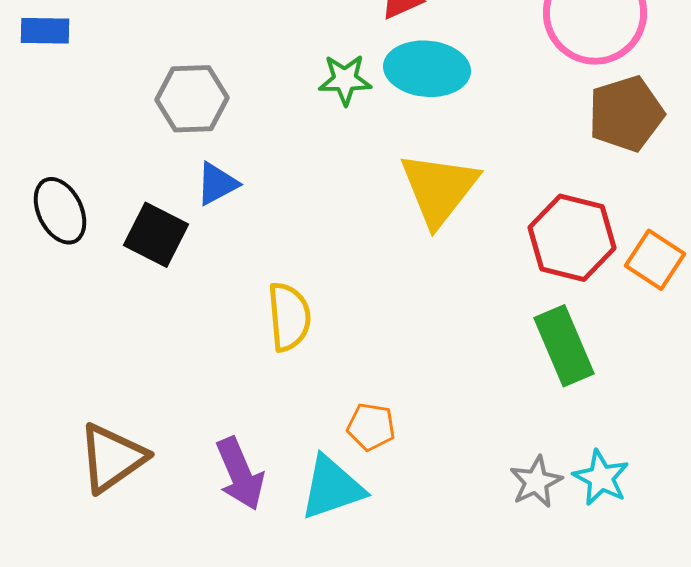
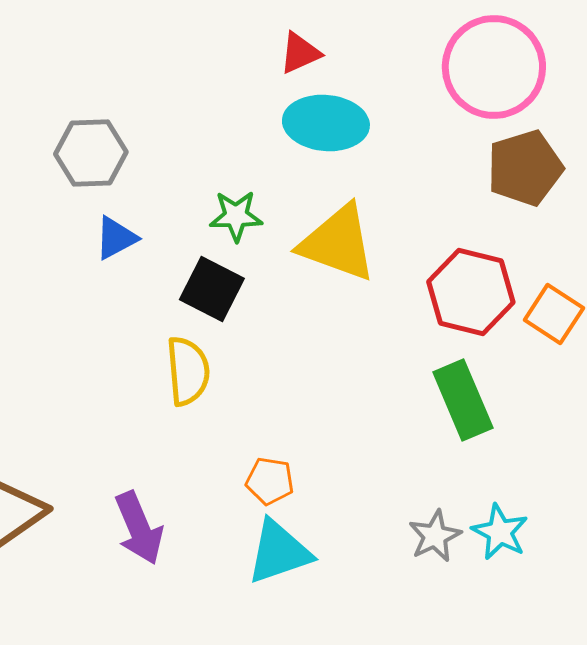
green star: (345, 80) -> (236, 216), moved
yellow triangle: (439, 189) -> (338, 243), turned -48
black square: (156, 235) -> (212, 289), moved
cyan triangle: (332, 488) -> (279, 552), moved

